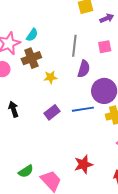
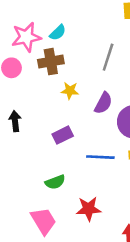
purple semicircle: (84, 69) -> (103, 103), moved
blue line: (83, 109) -> (100, 157), moved
green semicircle: (26, 171) -> (55, 182), moved

